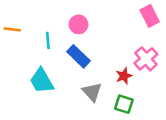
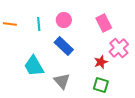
pink rectangle: (150, 16) -> (104, 23), moved
cyan line: (48, 40) -> (39, 24), moved
gray triangle: (92, 92) -> (62, 81), moved

